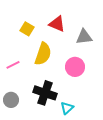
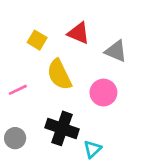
gray triangle: (84, 37) -> (116, 51), turned 30
yellow semicircle: (43, 54) -> (59, 75), turned 135

